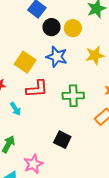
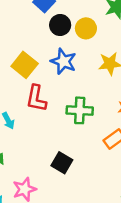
red L-shape: (37, 89) -> (36, 98), turned 100

